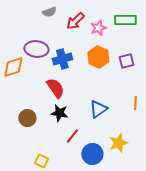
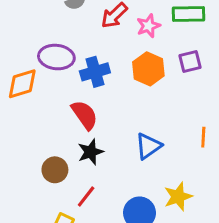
purple square: (126, 61) -> (190, 61), moved
black star: (59, 113) -> (91, 152), turned -30
brown circle: (27, 118) -> (55, 170), moved
red line: (72, 136) -> (86, 197), moved

